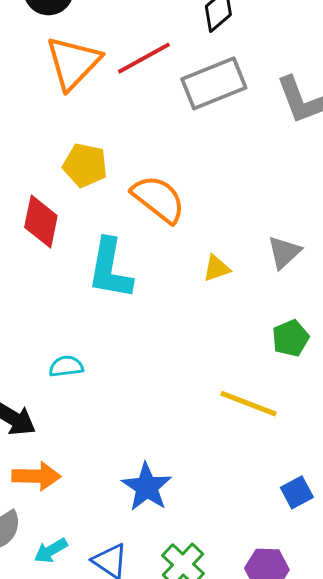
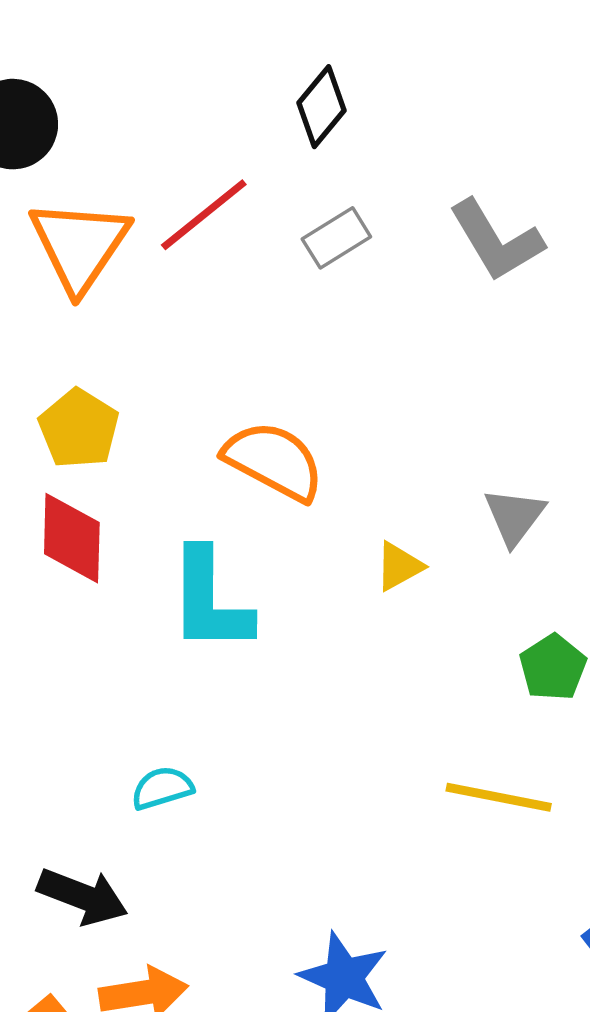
gray rectangle: (214, 83) -> (336, 238), size x0.6
yellow pentagon: (85, 165) -> (79, 429), moved, turned 30

